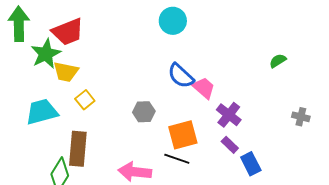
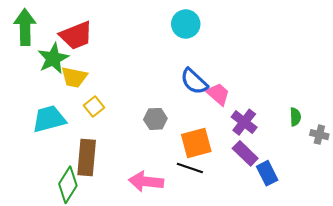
green semicircle: (278, 61) -> (295, 117), moved, turned 120
gray cross: (301, 117) -> (319, 135), moved
purple rectangle: (230, 145) -> (245, 153), size x1.4

